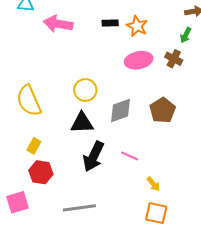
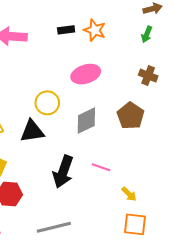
brown cross: (174, 59) -> (148, 76), moved
pink ellipse: (139, 60) -> (86, 74), moved
black triangle: (82, 123) -> (32, 131), moved

